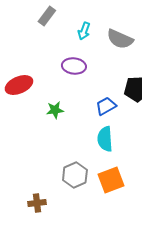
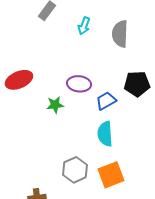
gray semicircle: (120, 39) -> (120, 34), turned 68
purple ellipse: (74, 66) -> (79, 84), moved

